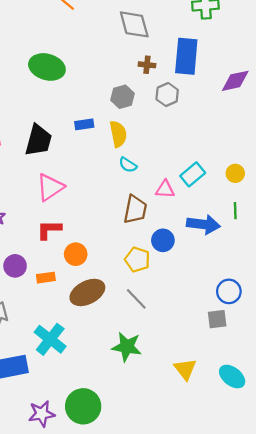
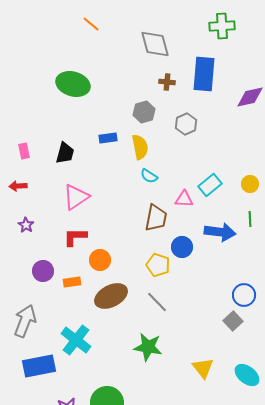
gray hexagon: (167, 95) -> (186, 124), moved
black trapezoid: (38, 140) -> (65, 153), size x0.7
gray square: (217, 319) -> (233, 321), turned -36

